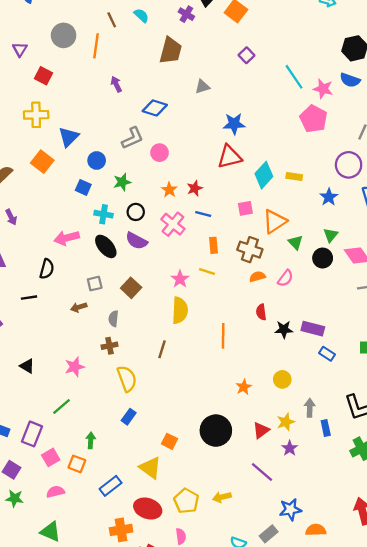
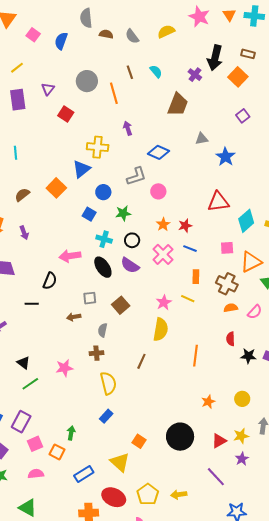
orange line: (96, 46) -> (114, 93), turned -30
yellow cross: (36, 115) -> (98, 147), moved
blue star: (234, 124) -> (225, 157), moved, turned 30
green line: (61, 406) -> (30, 384), moved

